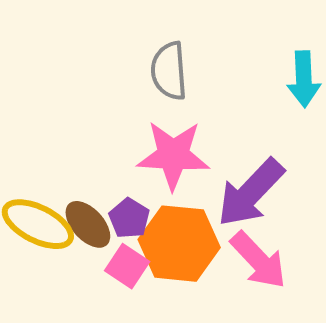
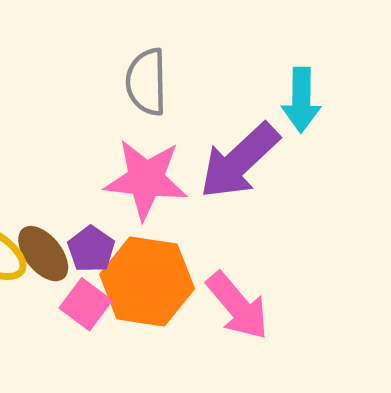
purple arrow: (251, 193) -> (239, 161), moved

